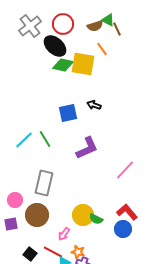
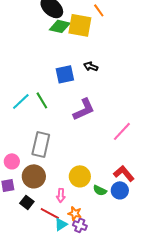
green semicircle: (96, 219) -> (100, 190), moved
pink arrow: (64, 234) -> (61, 195), turned -32
black square: (30, 254) -> (27, 202), moved

